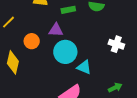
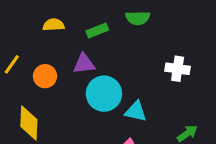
orange circle: (32, 41) -> (45, 76), moved

